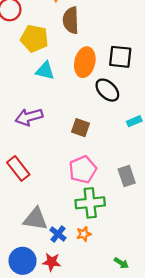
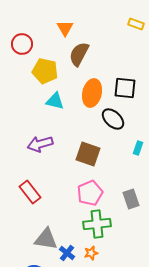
brown semicircle: (71, 20) -> (79, 54), turned 30
cyan rectangle: (134, 121) -> (138, 148), turned -48
brown square: (81, 128) -> (88, 154), size x1.4

